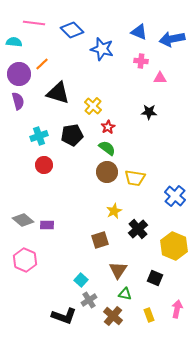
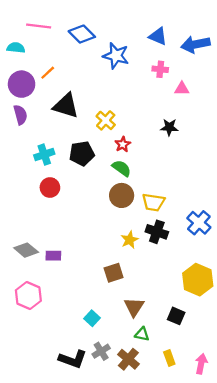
black cross: (138, 229) -> (157, 232), moved, turned -30
gray cross: (89, 300) -> (101, 351), moved
pink arrow: (177, 309) -> (201, 364), moved

